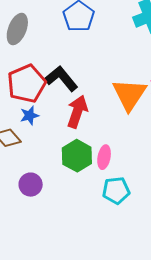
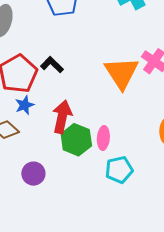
black L-shape: (61, 79) -> (52, 65), size x0.7
red arrow: (77, 112) -> (62, 117), moved

